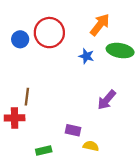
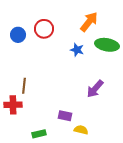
red circle: (49, 33) -> (44, 29), size x0.7

